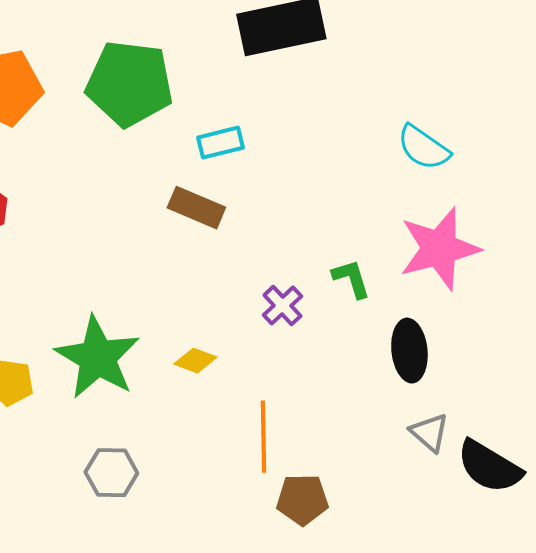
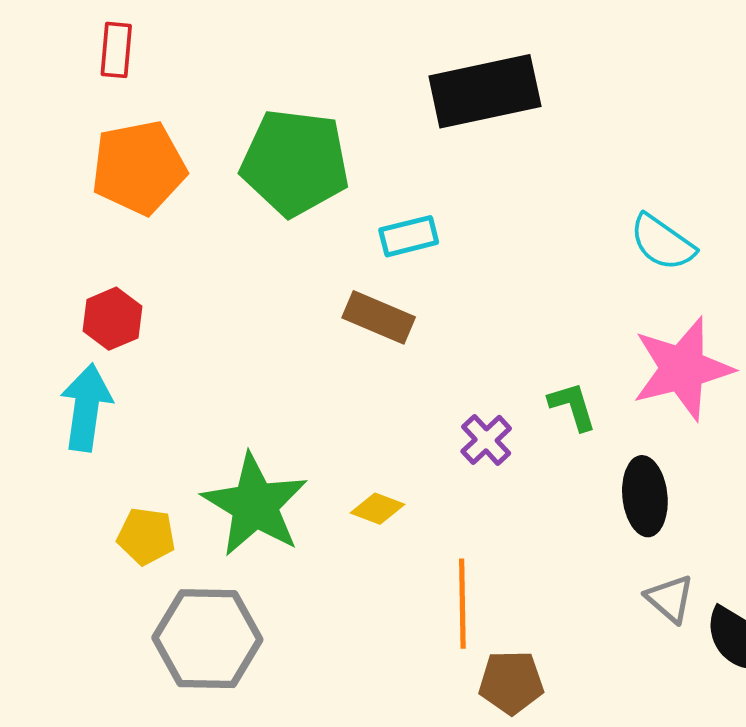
gray hexagon: (111, 473) -> (207, 639), moved, size x1.6

